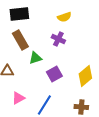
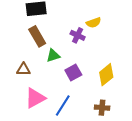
yellow semicircle: (64, 17) -> (94, 23), moved
pink triangle: (18, 98) -> (35, 98), size x1.5

